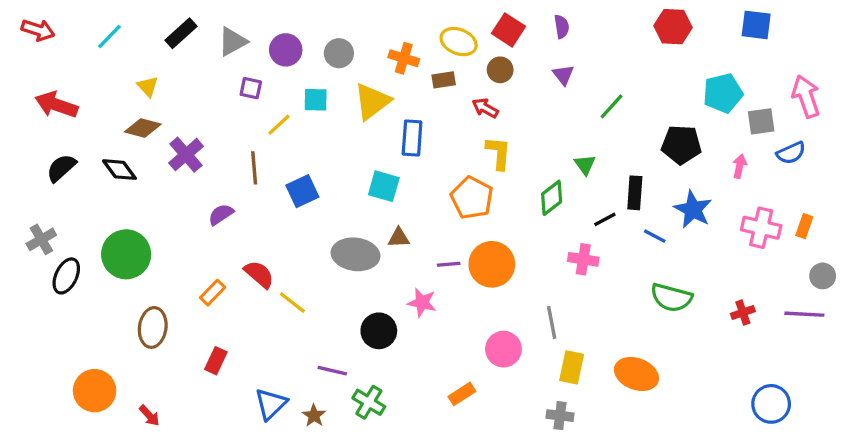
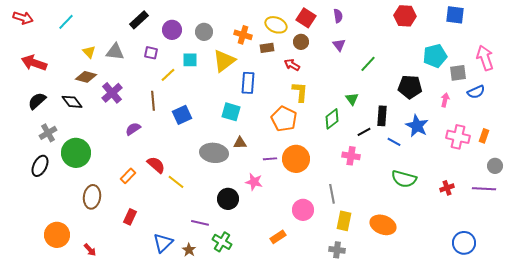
black rectangle: (181, 33) -> (139, 20), moved
gray triangle: (233, 42) -> (115, 52), moved, turned 36
gray cross: (41, 239) -> (48, 133), moved

